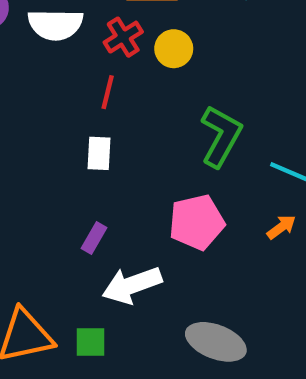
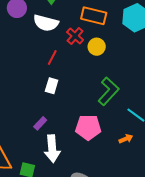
red cross: (123, 37) -> (75, 36), turned -30
red line: (108, 92) -> (52, 57), moved
white arrow: (132, 285) -> (52, 149), turned -88

